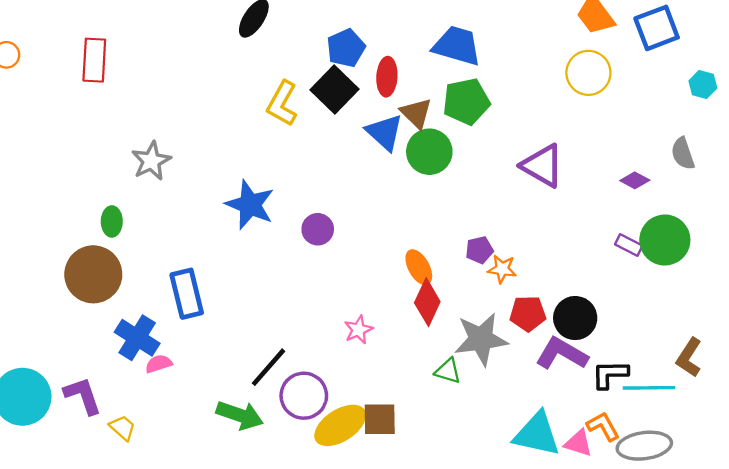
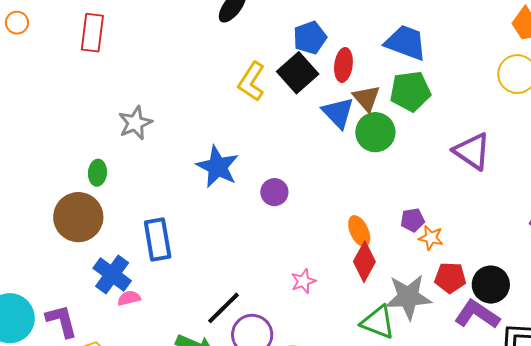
green triangle: (448, 371) -> (378, 322), size x1.5

